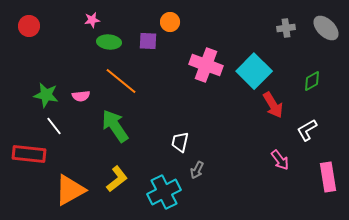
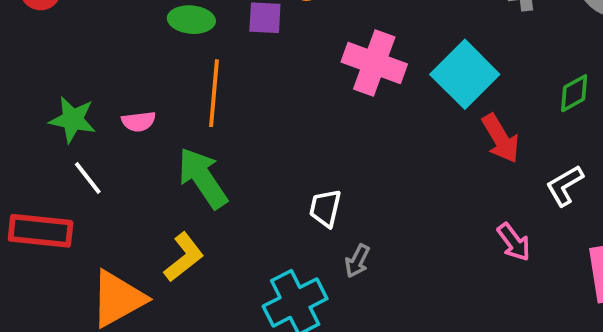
orange line: (121, 81) -> (214, 93), turned 56
yellow L-shape: (117, 179) -> (184, 257), moved

